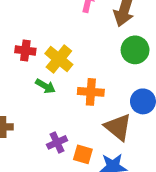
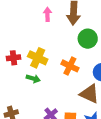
orange cross: (91, 92) -> (70, 66), moved, turned 36

